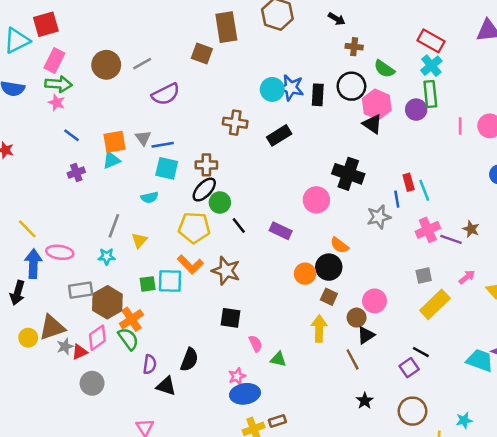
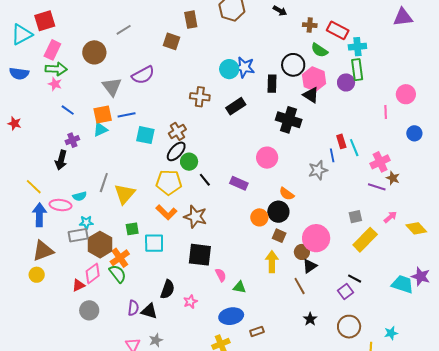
brown rectangle: (226, 27) -> (191, 20), size x0.7
red rectangle: (431, 41) -> (338, 30), moved
brown cross: (354, 47) -> (310, 25), moved
gray line: (142, 64) -> (124, 30), moved
cyan cross: (431, 66) -> (357, 47), turned 36
black rectangle: (318, 95) -> (272, 84), moved
pink line: (460, 126) -> (386, 112), moved
gray triangle: (143, 138) -> (112, 87), moved, size x1.5
blue line: (163, 145) -> (127, 115), moved
brown cross: (206, 165) -> (177, 131), turned -30
black cross: (348, 174) -> (289, 120), moved
cyan semicircle: (150, 197) -> (80, 196), moved
pink cross: (428, 230) -> (380, 162), moved
yellow triangle: (139, 240) -> (125, 194), size x1.6
cyan star: (107, 256) -> (86, 222), moved
cyan square: (170, 281) -> (154, 243), moved
black arrow: (17, 293) -> (61, 160), moved
pink circle: (374, 301) -> (316, 238), size x1.4
black square: (230, 318) -> (200, 255), size x1.4
brown triangle: (52, 327) -> (43, 251), moved
gray star: (65, 346) -> (156, 340), moved
purple semicircle: (150, 364) -> (133, 308), moved
pink star: (237, 376) -> (190, 302), moved
blue ellipse: (245, 394) -> (231, 316), moved
brown rectangle: (277, 421) -> (257, 331), moved

